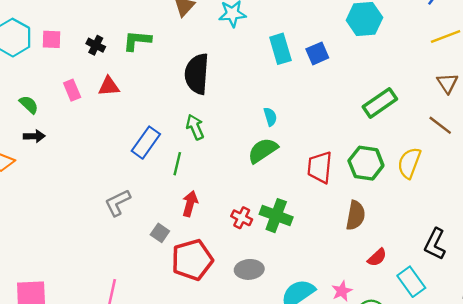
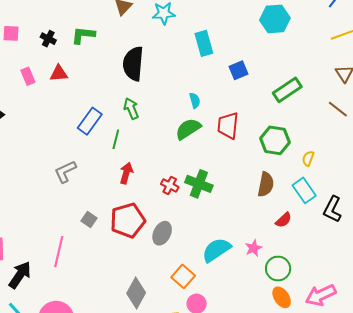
blue square: (317, 53) -> (239, 70), moved
yellow semicircle: (409, 163) -> (308, 158), moved, size x0.6
red trapezoid: (320, 167) -> (228, 126), moved
gray square: (160, 233) -> (89, 219), moved
gray ellipse: (249, 269) -> (162, 233), moved, turned -60
cyan rectangle: (411, 282) -> (304, 190), moved

